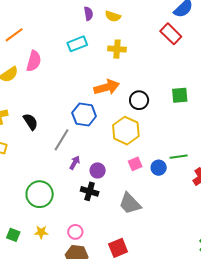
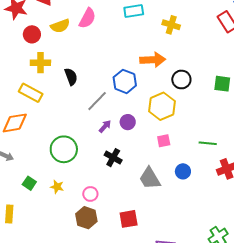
blue circle: (159, 168) -> (183, 171), moved
purple circle: (98, 170) -> (128, 122), moved

